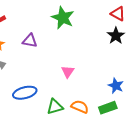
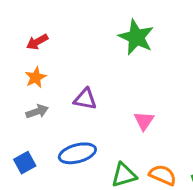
purple triangle: (30, 41) -> (85, 99), moved

